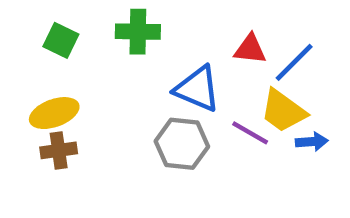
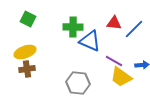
green cross: (138, 32) -> (73, 27), moved
yellow trapezoid: (283, 111) -> (121, 77), moved
gray hexagon: (182, 144) -> (78, 83), moved

